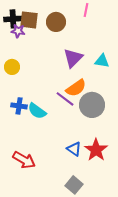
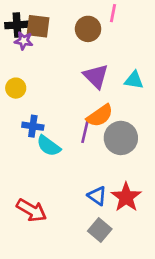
brown circle: (56, 22) -> (88, 29), moved
purple triangle: (73, 58) -> (96, 76), turned -30
purple line: (65, 99) -> (85, 130), turned 66
blue cross: (19, 106) -> (33, 126), moved
gray square: (74, 185) -> (100, 230), moved

